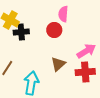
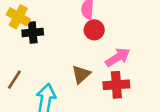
red circle: (54, 30) -> (94, 30), moved

